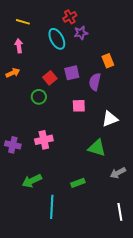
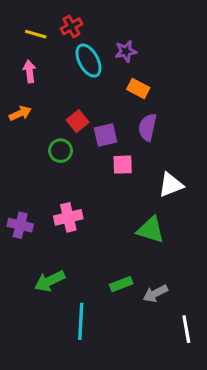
red cross: (70, 17) -> (71, 26), moved
orange rectangle: (108, 61) -> (138, 88), moved, turned -40
purple square: (72, 73) -> (106, 135), moved
gray arrow: (118, 173) -> (155, 293), moved

